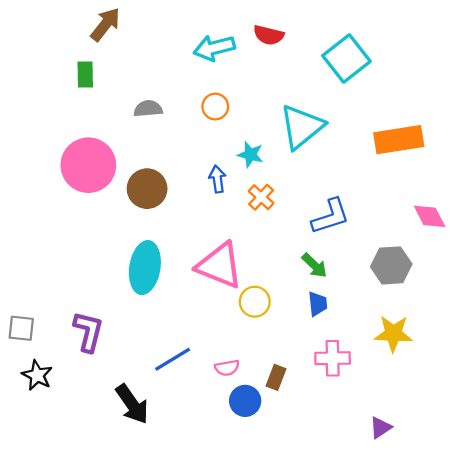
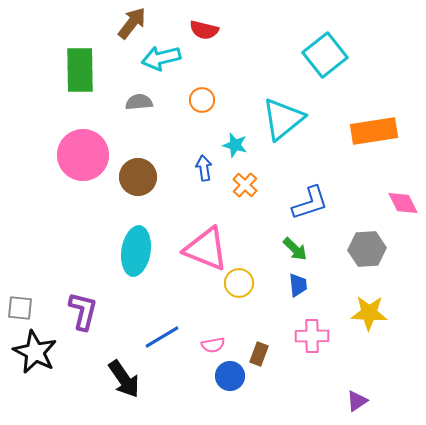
brown arrow: (105, 24) -> (132, 23), moved
red semicircle: (269, 35) -> (204, 30), moved
cyan arrow: (214, 48) -> (161, 58), moved
green rectangle: (85, 75) -> (80, 70), size x1.8
black star: (37, 375) -> (35, 352), size x1.5

